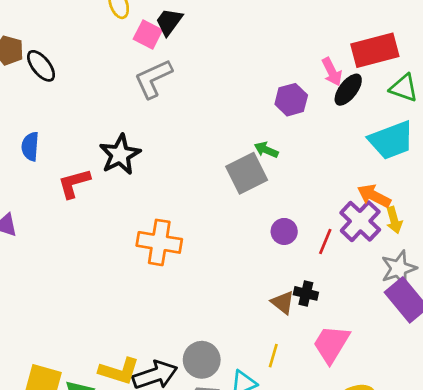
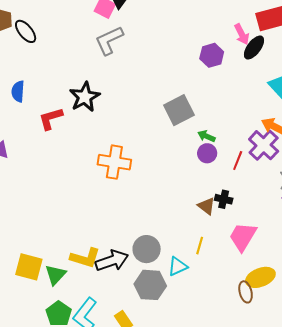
green arrow: (266, 150) -> (206, 136), moved

